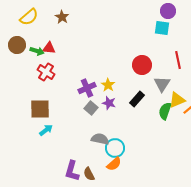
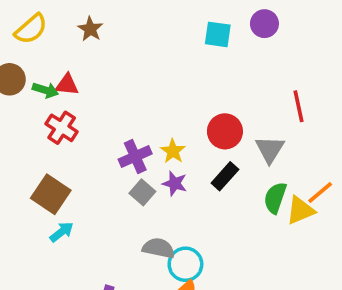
purple circle: (168, 11) -> (264, 24), moved
cyan square: (162, 28) -> (218, 34), moved
red circle: (142, 65) -> (225, 131), moved
yellow triangle: (177, 100) -> (300, 210), moved
brown square: (40, 109) -> (51, 194), turned 35

